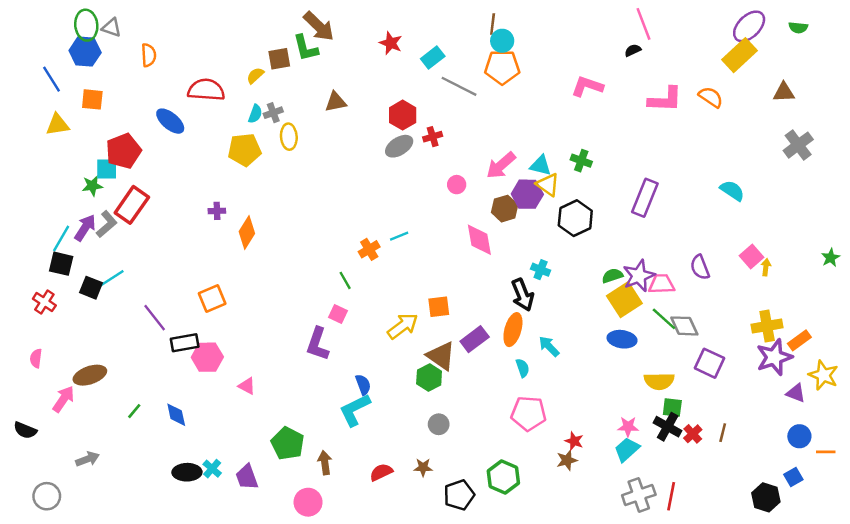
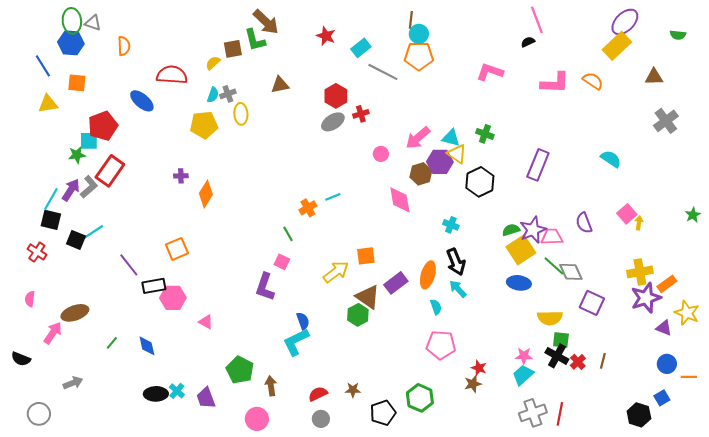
green semicircle: (798, 28) -> (678, 35), moved
black arrow: (523, 295) -> (456, 262), moved
gray circle: (439, 424) -> (321, 419), moved

